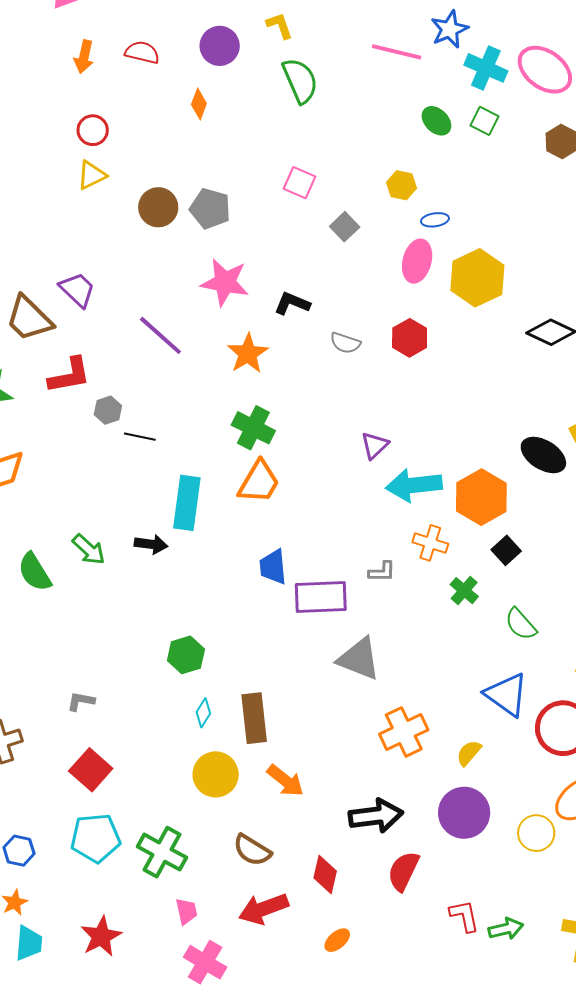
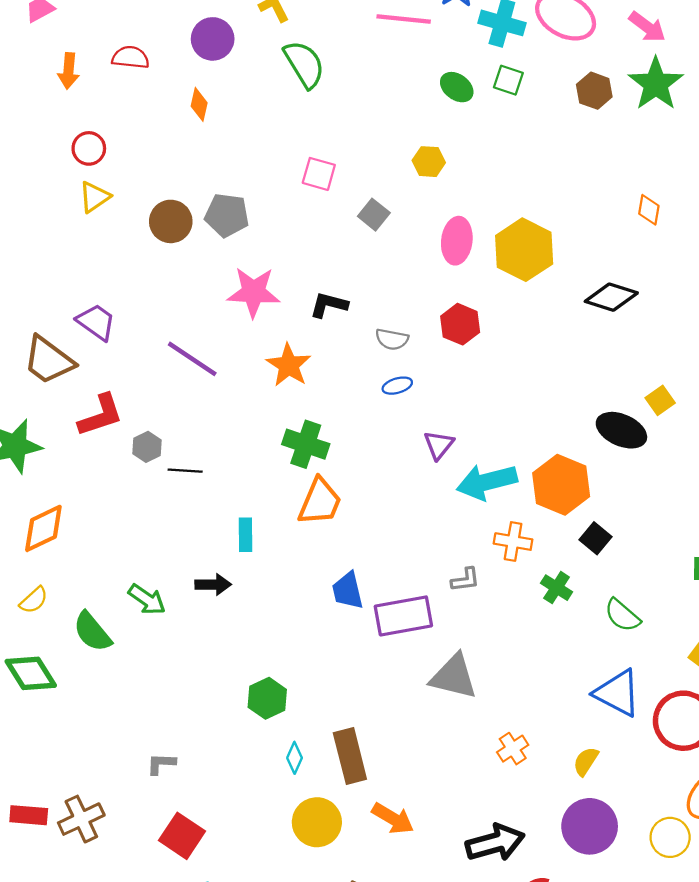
blue ellipse: (435, 220) -> (397, 386), moved
cyan rectangle: (187, 503) -> (246, 535), size x0.6
orange cross: (404, 732) -> (513, 749), size x0.6

